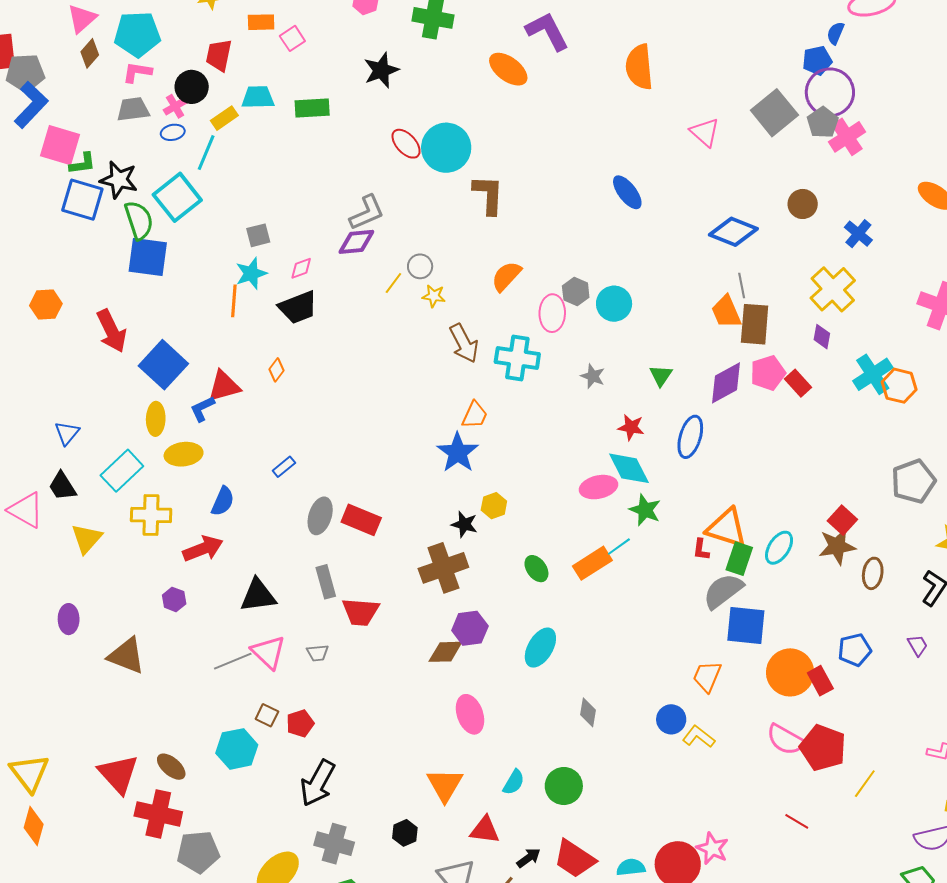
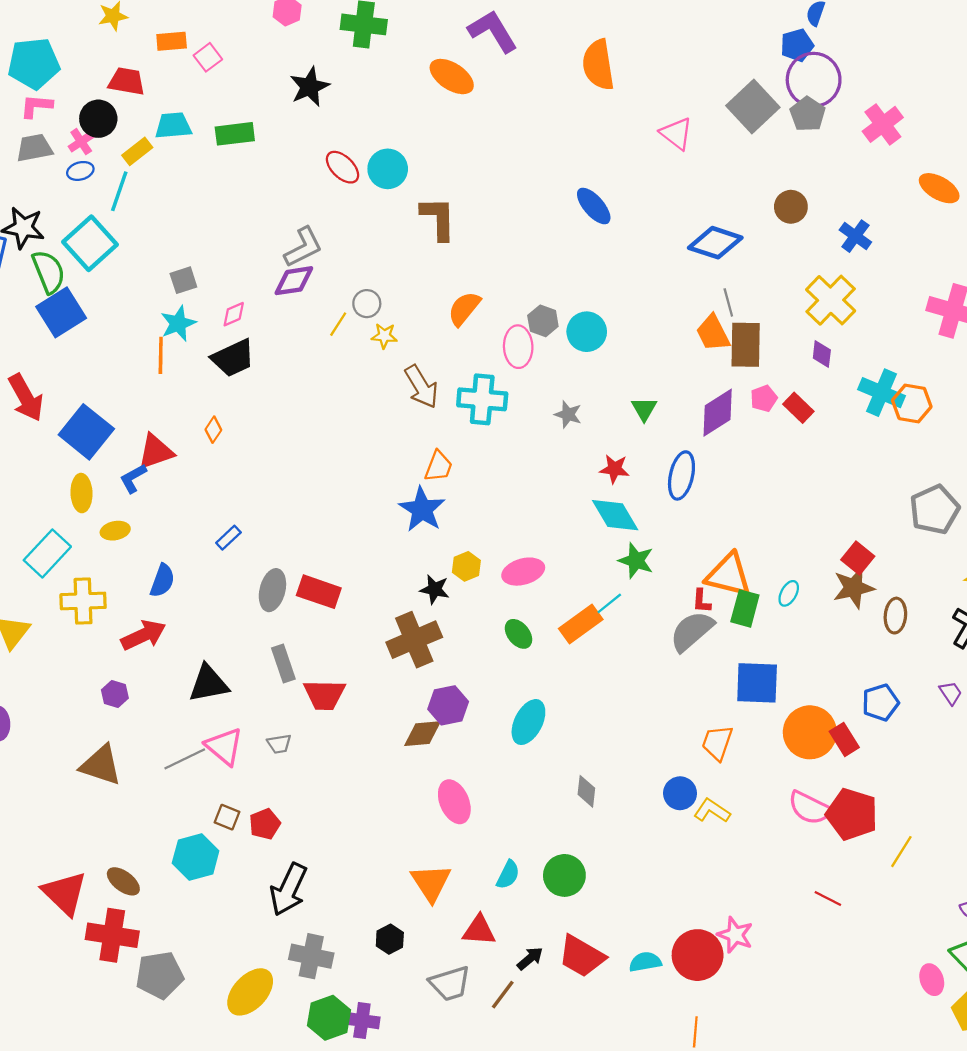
red trapezoid: (219, 55) -> (127, 81), turned 92
pink cross: (847, 137) -> (883, 124), moved
cyan circle: (446, 148) -> (388, 169), size x0.7
blue square: (148, 257) -> (61, 312), turned -36
pink pentagon: (768, 373) -> (764, 398), size x0.7
cyan cross: (873, 374) -> (882, 393), turned -30
yellow ellipse: (184, 454) -> (115, 531), size x0.7
pink ellipse: (599, 487) -> (523, 572), moved
cyan ellipse: (779, 548) -> (789, 593), size x0.7
gray semicircle: (723, 591) -> (692, 631), moved
brown triangle: (126, 656) -> (101, 765), moved

